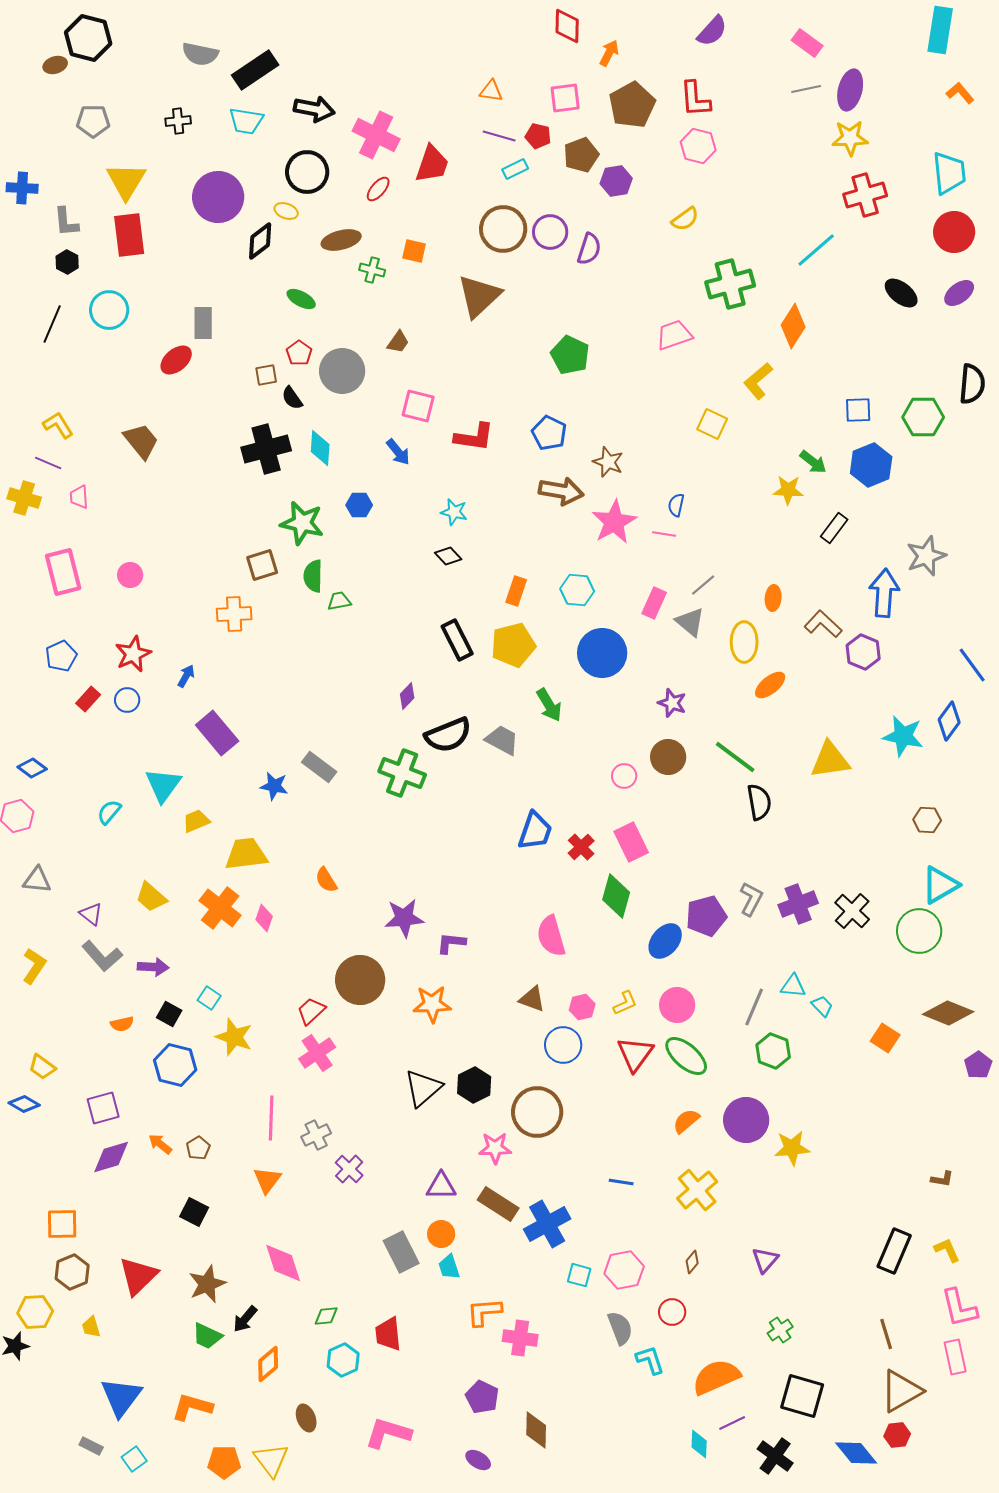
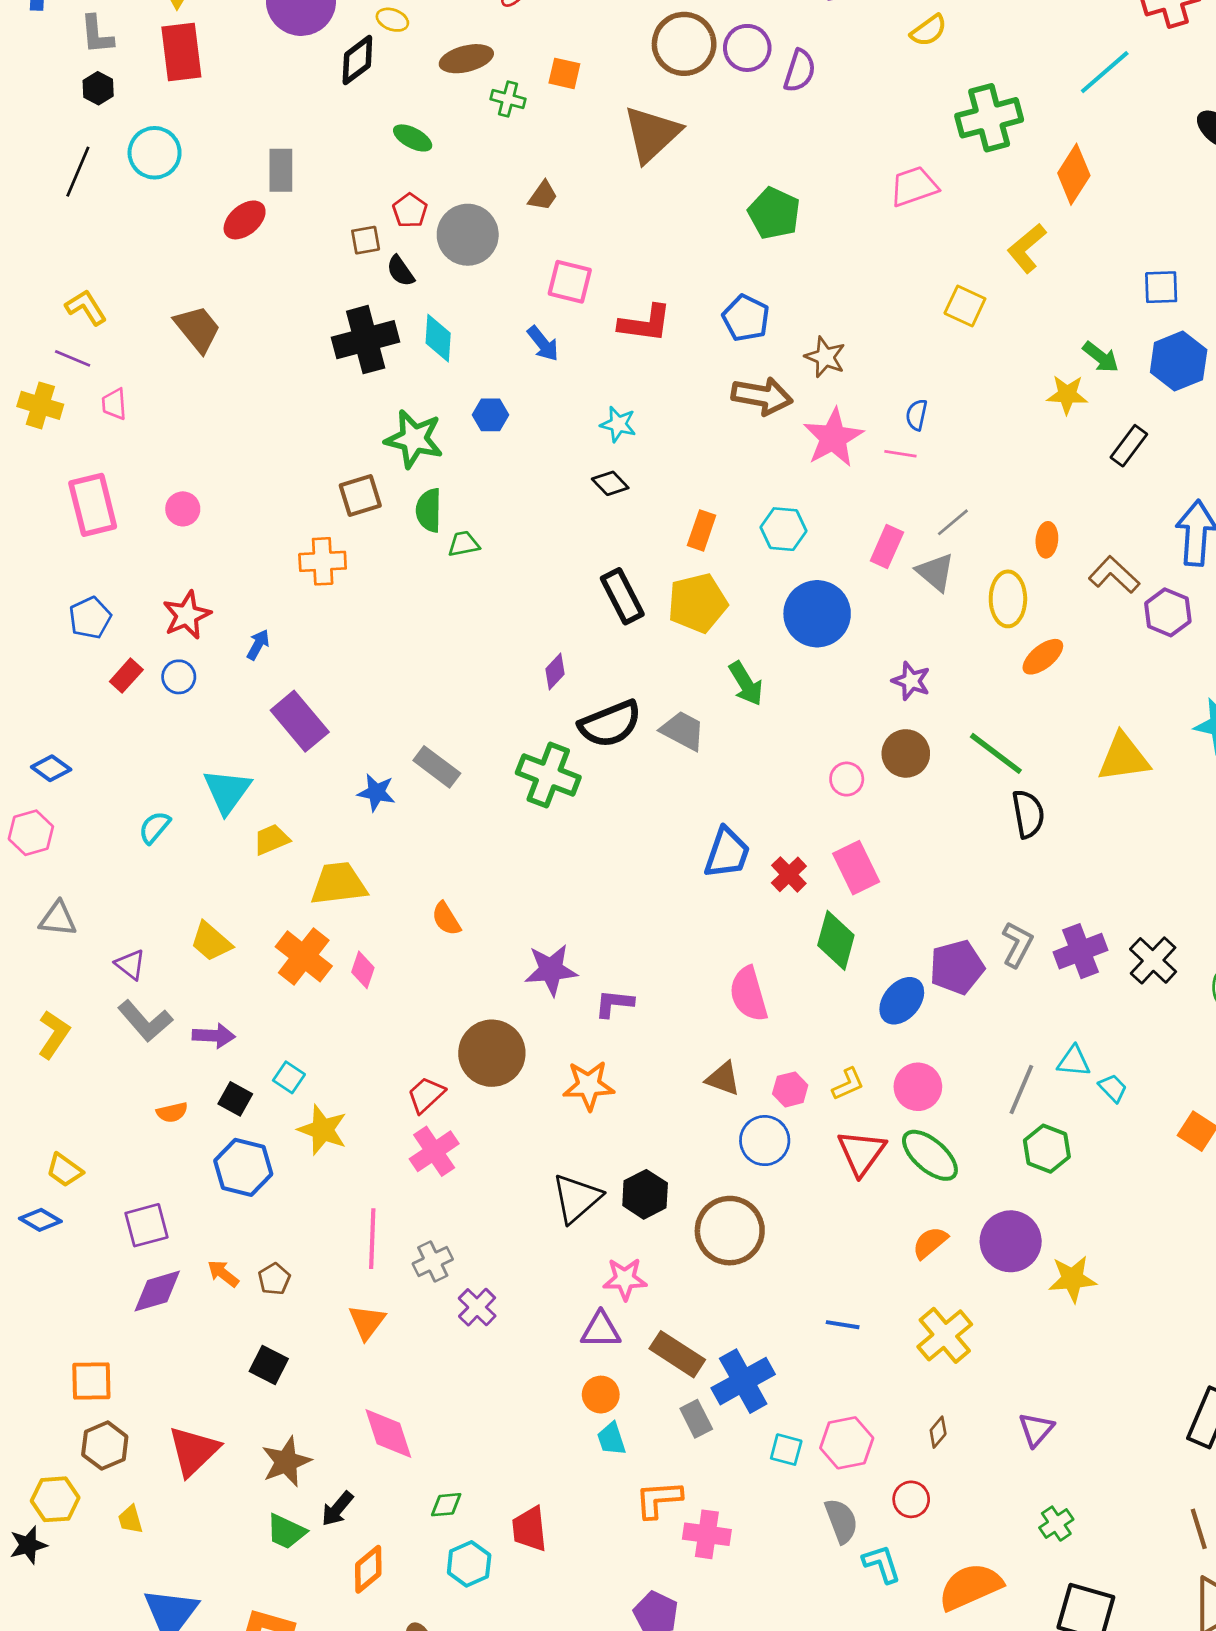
pink star: (495, 1148) -> (625, 1279), moved
gray rectangle: (401, 1252) -> (696, 1419), moved, size x0.7

